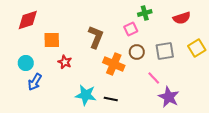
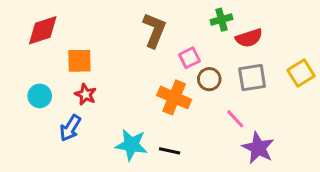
red semicircle: (182, 18) -> (249, 38), moved
pink square: (131, 29) -> (189, 58), moved
brown L-shape: (96, 37) -> (154, 30), moved
red star: (65, 62) -> (86, 94), moved
blue arrow: (35, 82) -> (70, 128), moved

